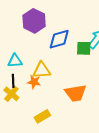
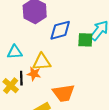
black line: (13, 81) -> (21, 78), moved
orange trapezoid: (76, 93) -> (64, 93), moved

